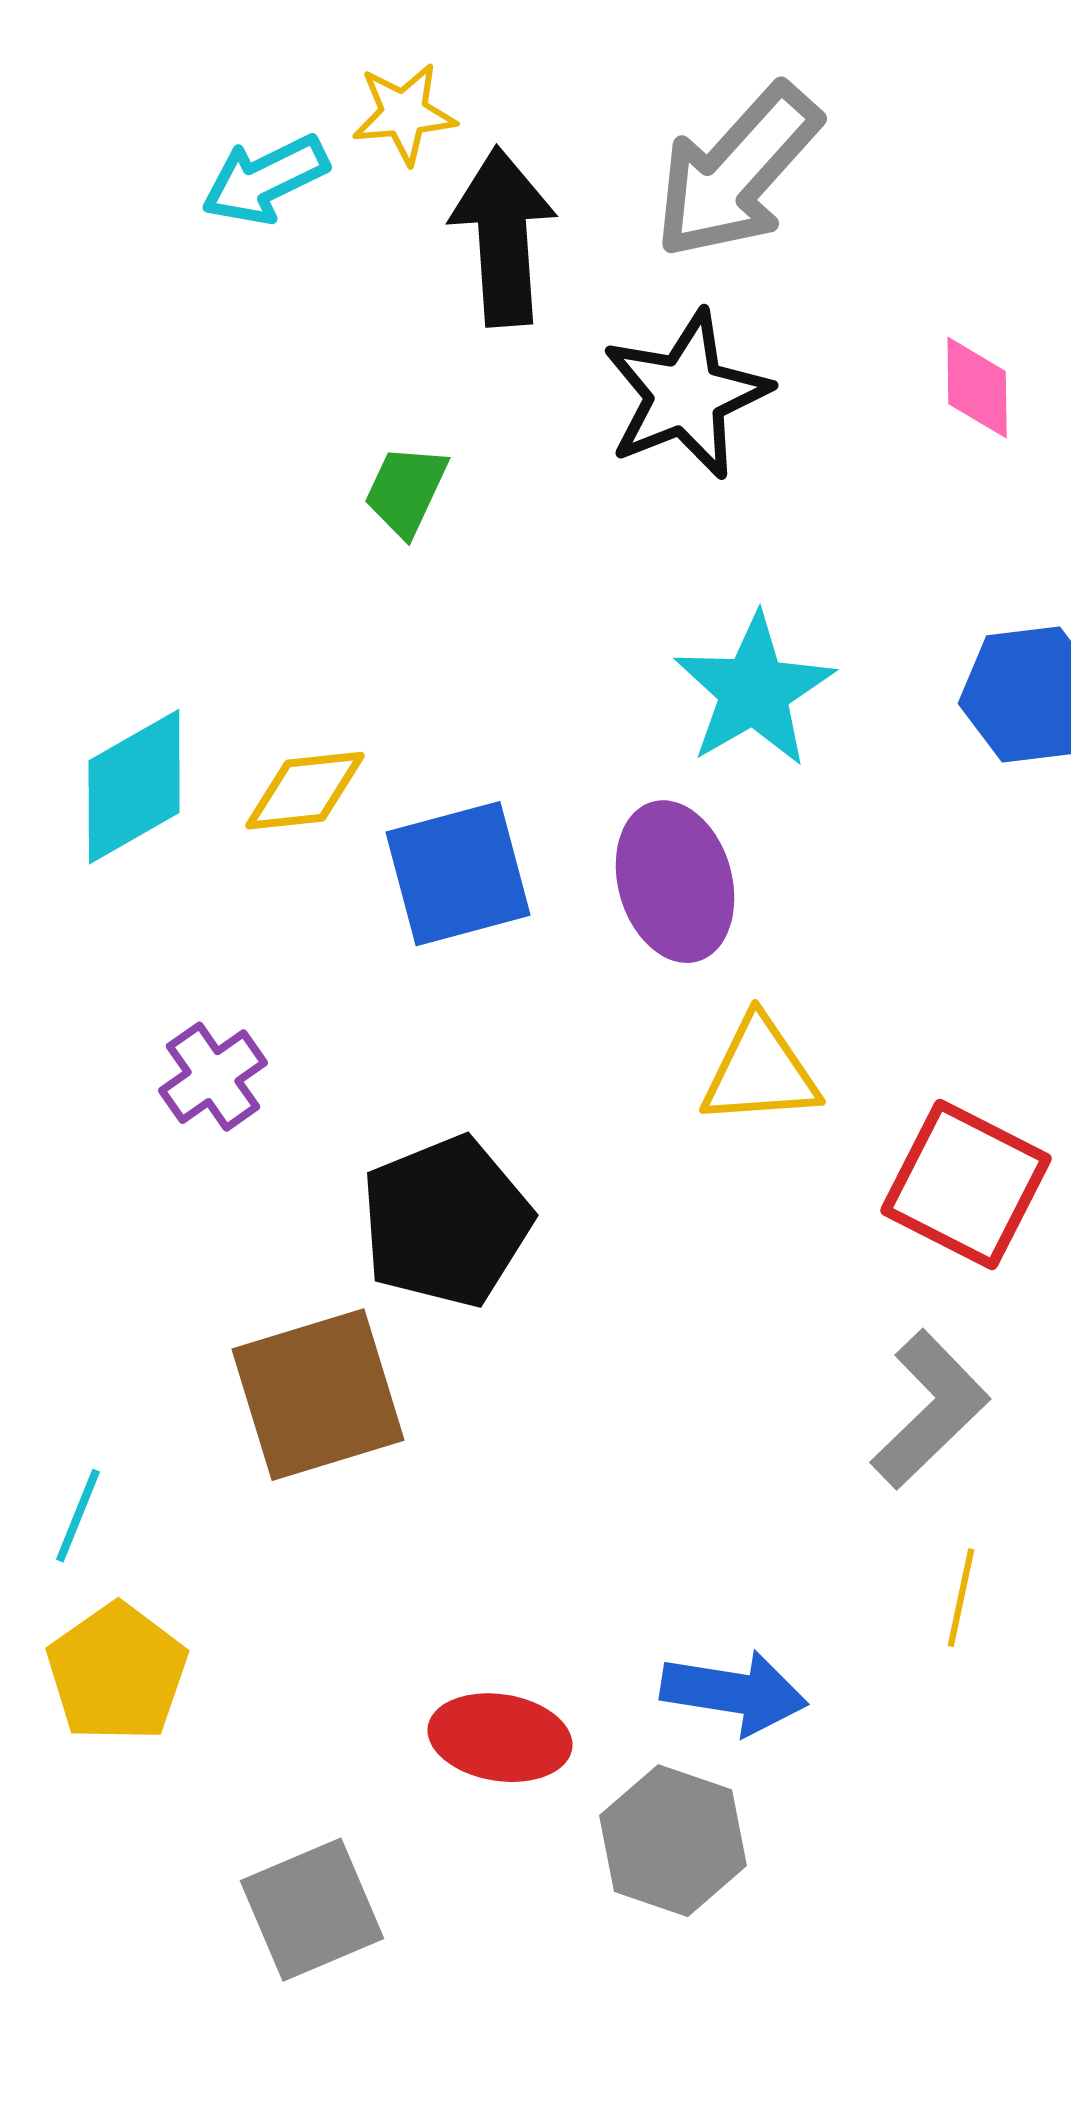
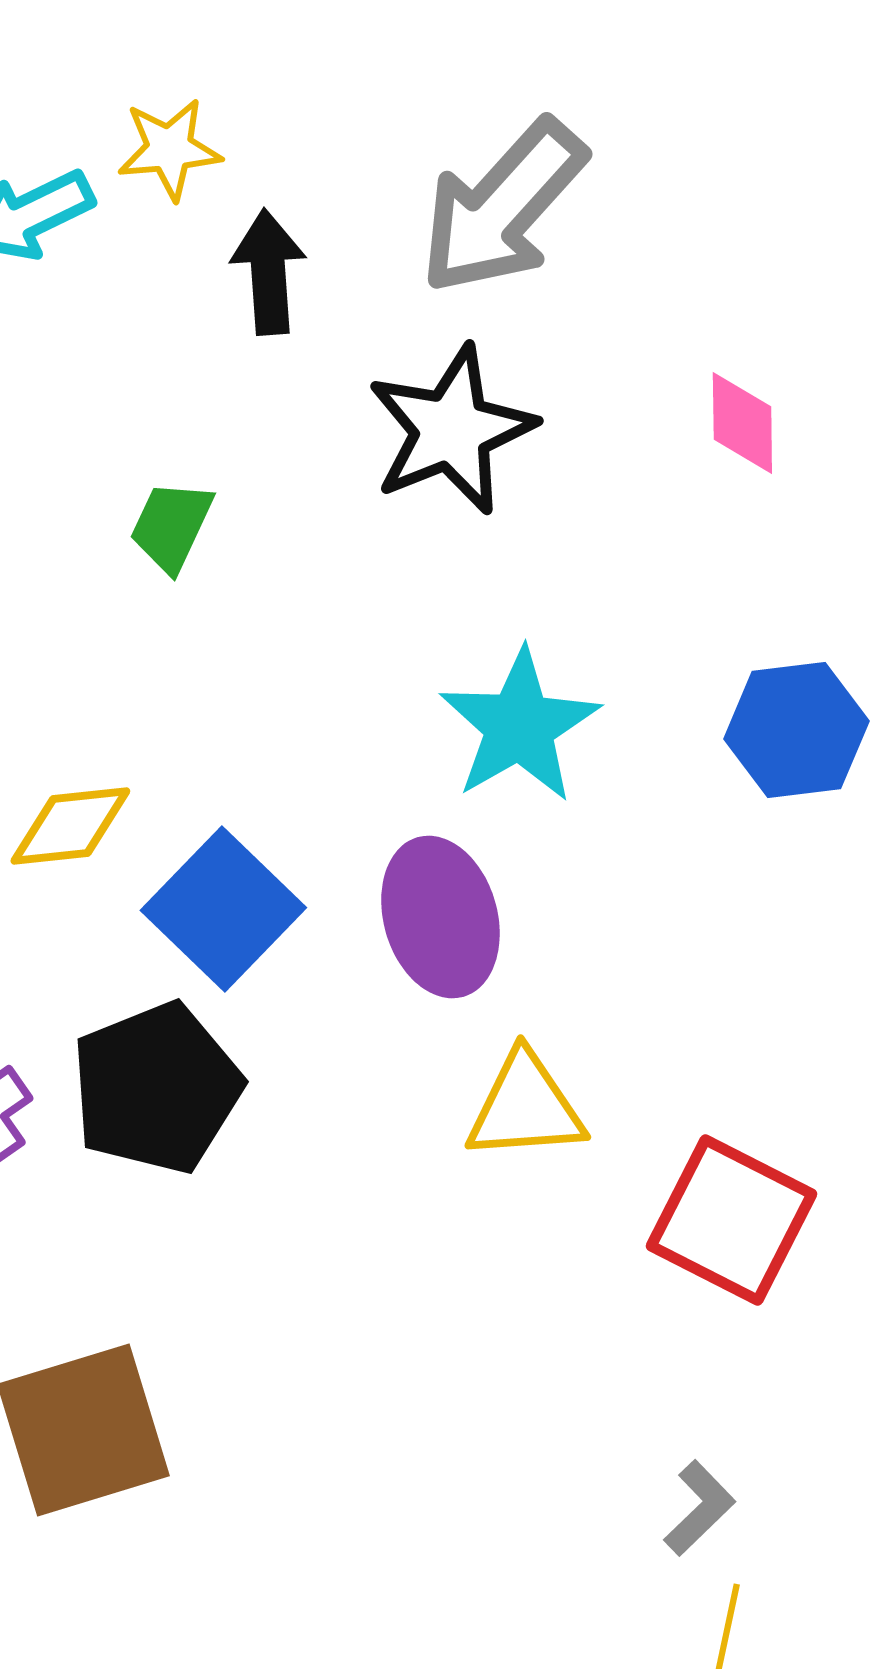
black arrow: (503, 237) -> (268, 272), size x0.7
blue square: (458, 874) -> (223, 909), turned -31
black pentagon: (446, 1222) -> (156, 1088), moved
gray L-shape: (930, 1410) -> (699, 1508), moved, size x0.6

